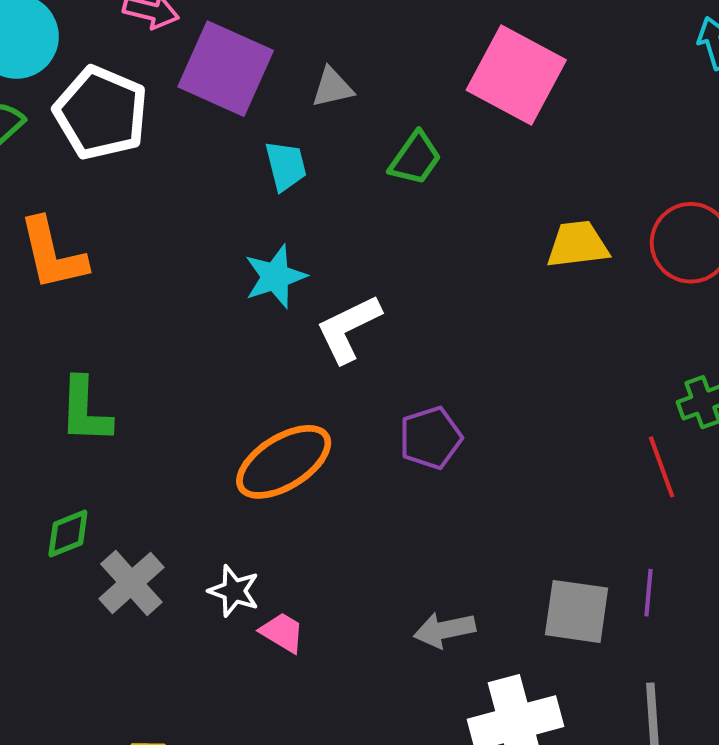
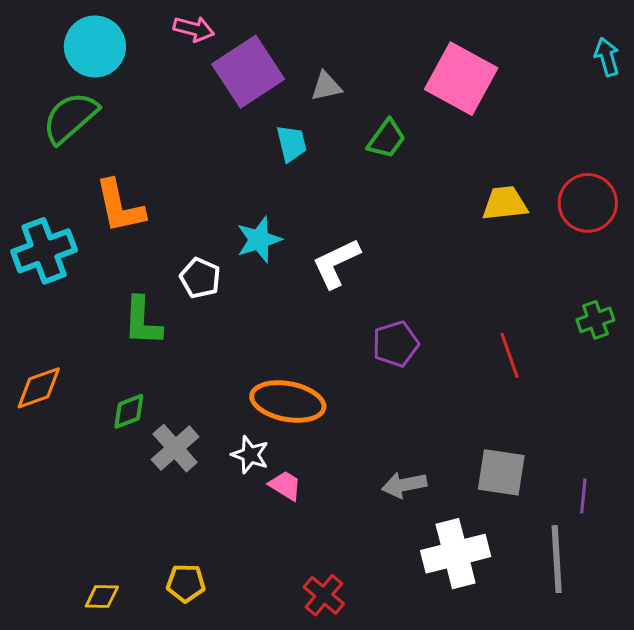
purple square: (226, 69) -> (248, 72), turned 32
white pentagon: (101, 113) -> (200, 278), moved, size x0.6
cyan star: (275, 277) -> (259, 240), moved
orange ellipse: (284, 462) -> (288, 401), moved, turned 42
red line: (662, 467) -> (510, 355), moved
purple line: (649, 593) -> (583, 496), moved

